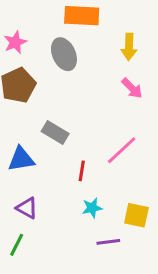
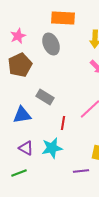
cyan star: (92, 208) -> (52, 148), moved, size x1.5
green line: (17, 245) -> (19, 173), turned 42

